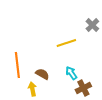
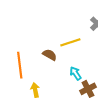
brown semicircle: (42, 74) -> (50, 55), moved

